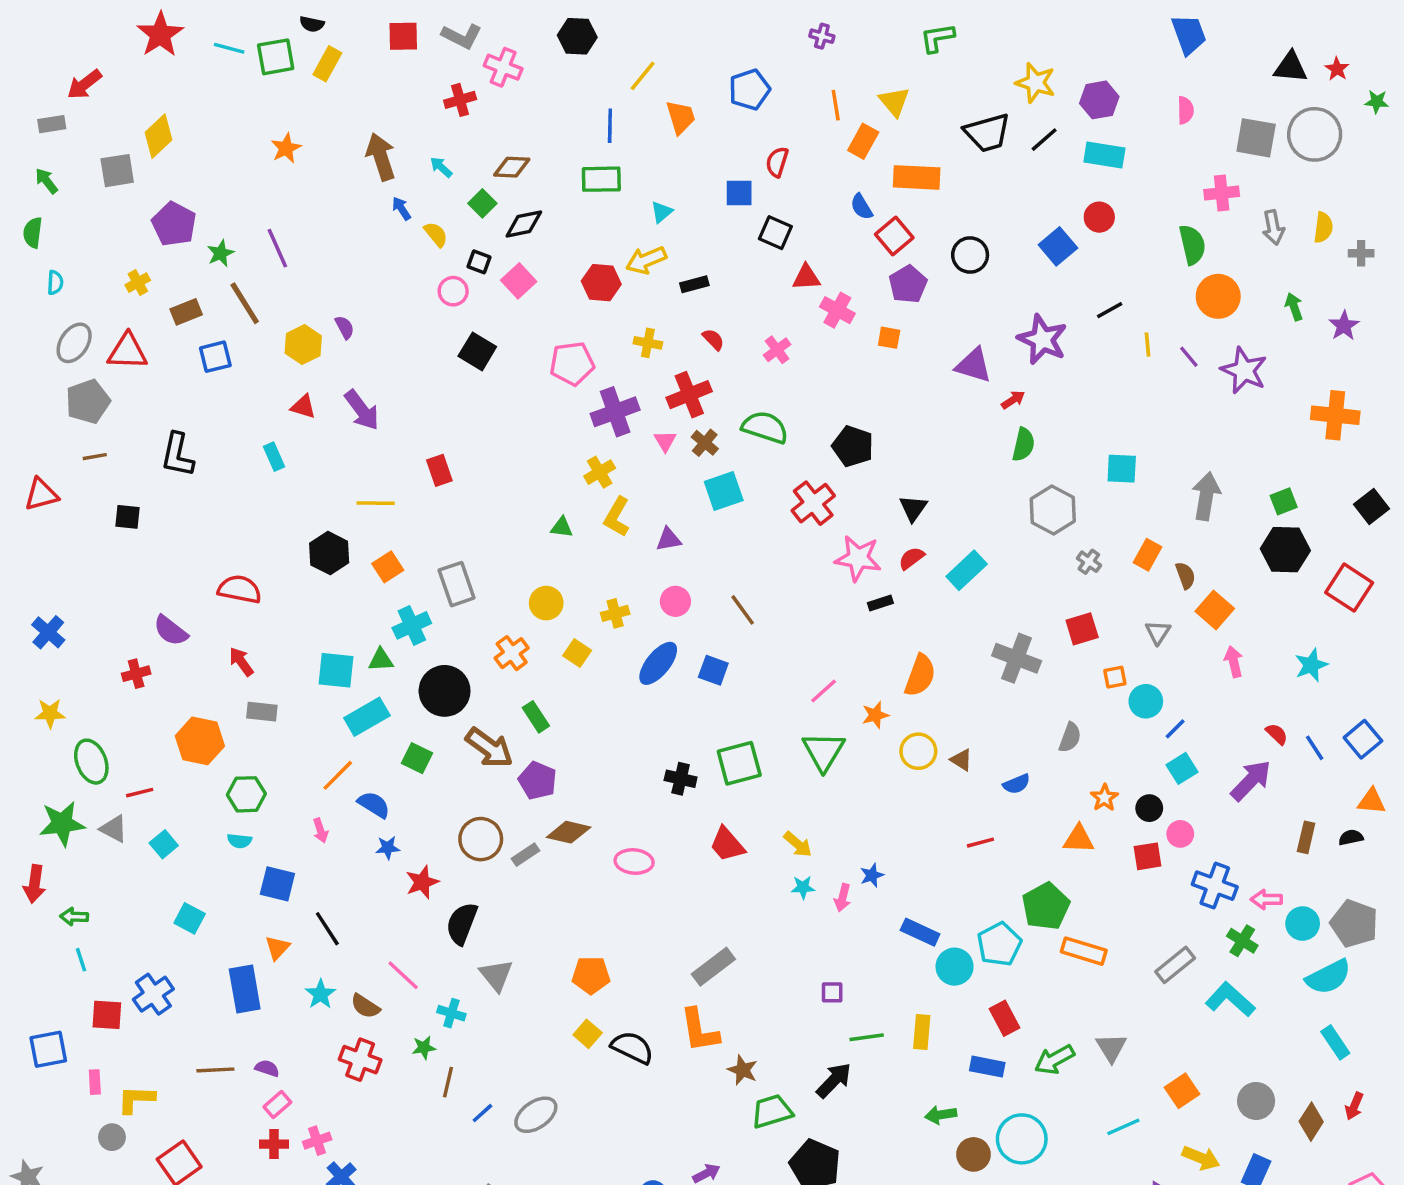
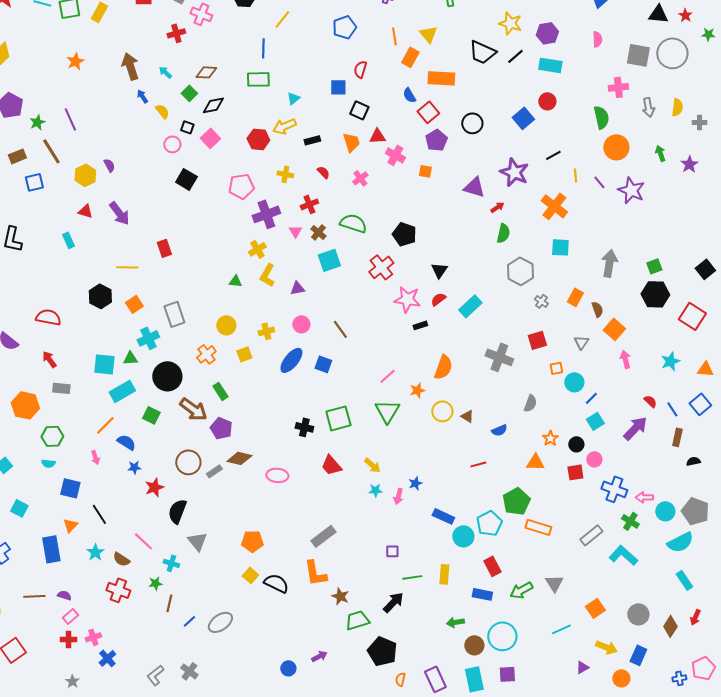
orange trapezoid: (681, 117) -> (351, 142), moved
black trapezoid: (987, 133) -> (482, 52), turned 40
red cross: (689, 395) -> (309, 204), size x0.7
orange cross: (1335, 415) -> (554, 206), moved, turned 32
yellow square: (577, 653) -> (244, 354), turned 35
orange triangle: (1372, 801) -> (705, 369), moved
brown rectangle: (1306, 837) -> (677, 437), moved

